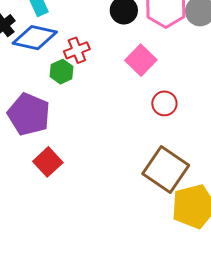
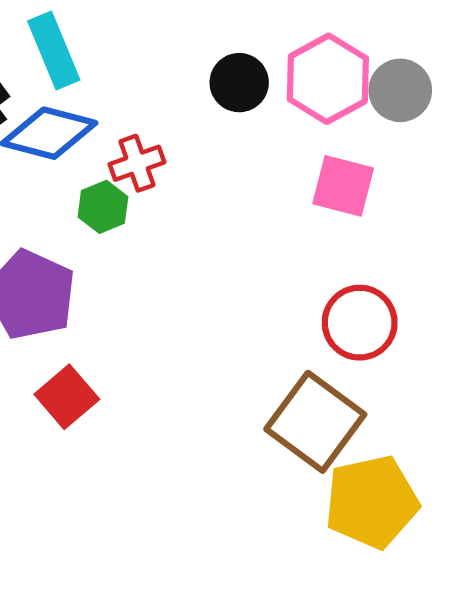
pink square: (141, 60) -> (343, 186), moved, turned -32
red circle: (164, 103) -> (360, 323), moved, size x1.4

